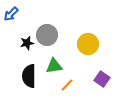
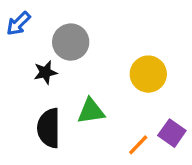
gray circle: (47, 35) -> (71, 42), moved
orange line: (67, 85) -> (138, 145), moved

